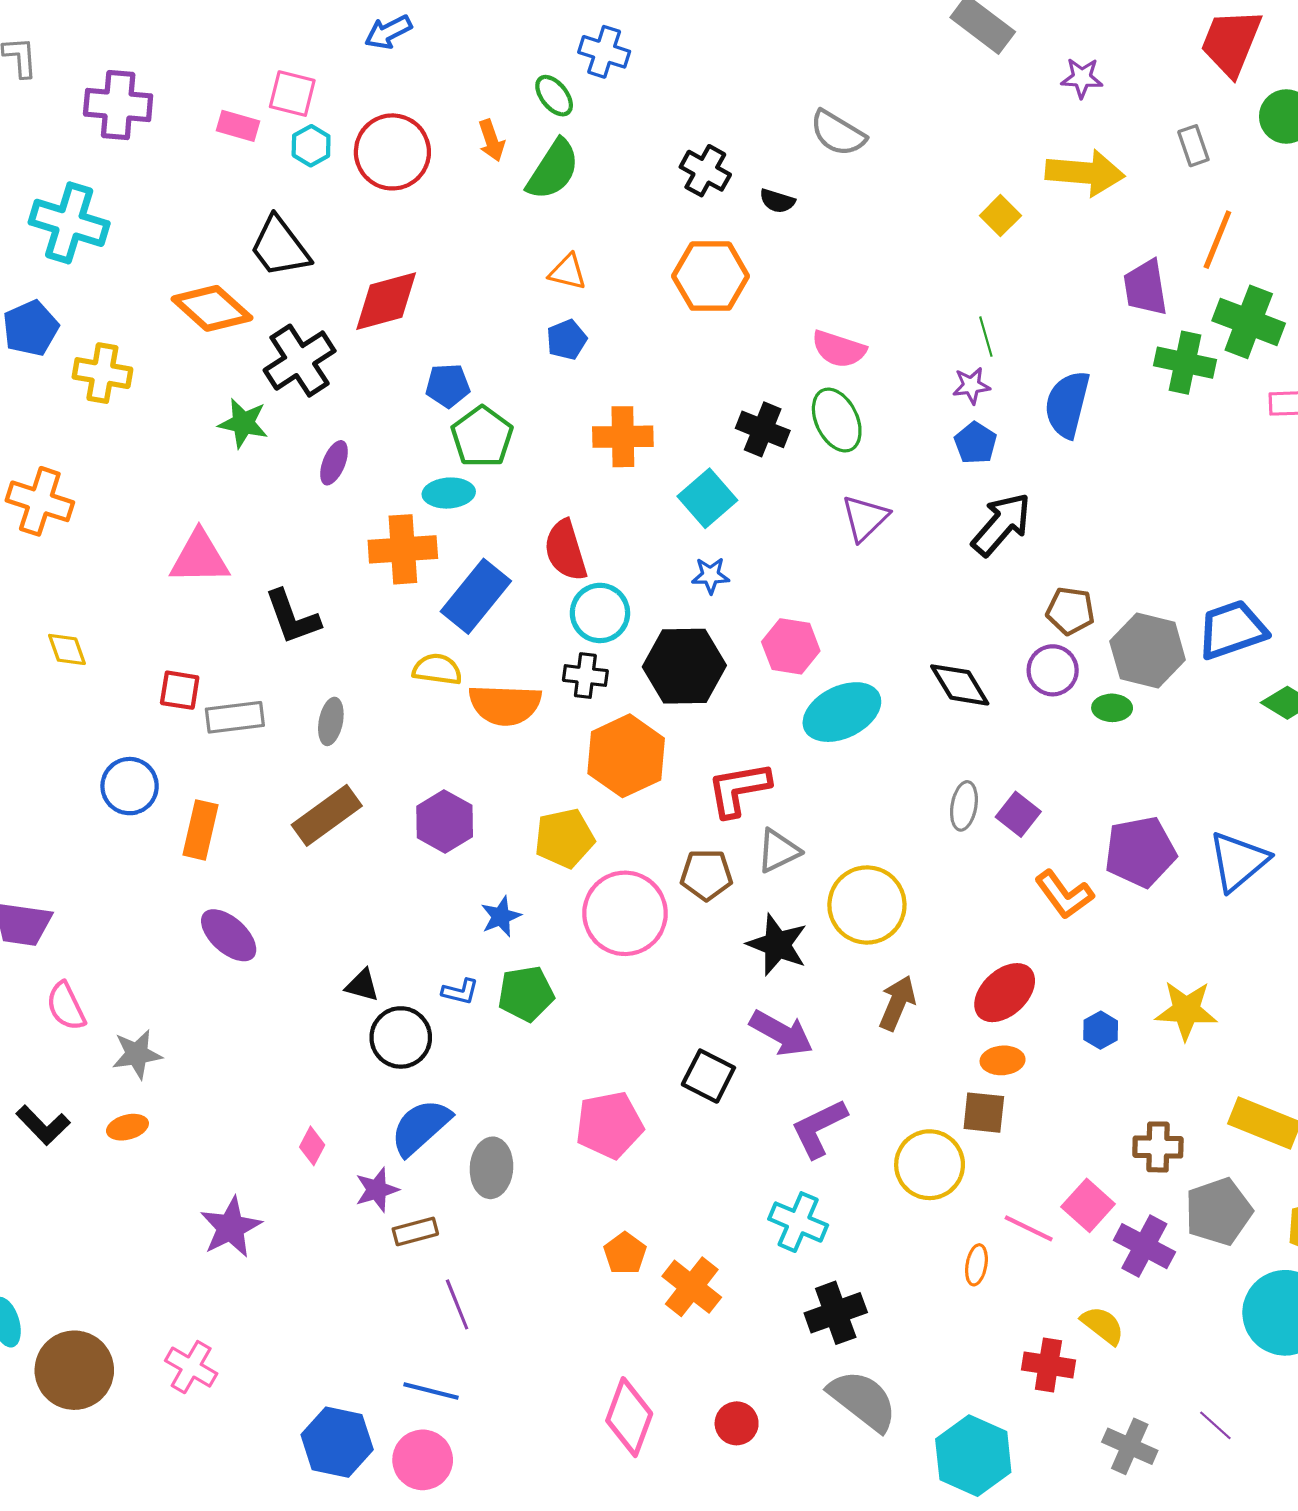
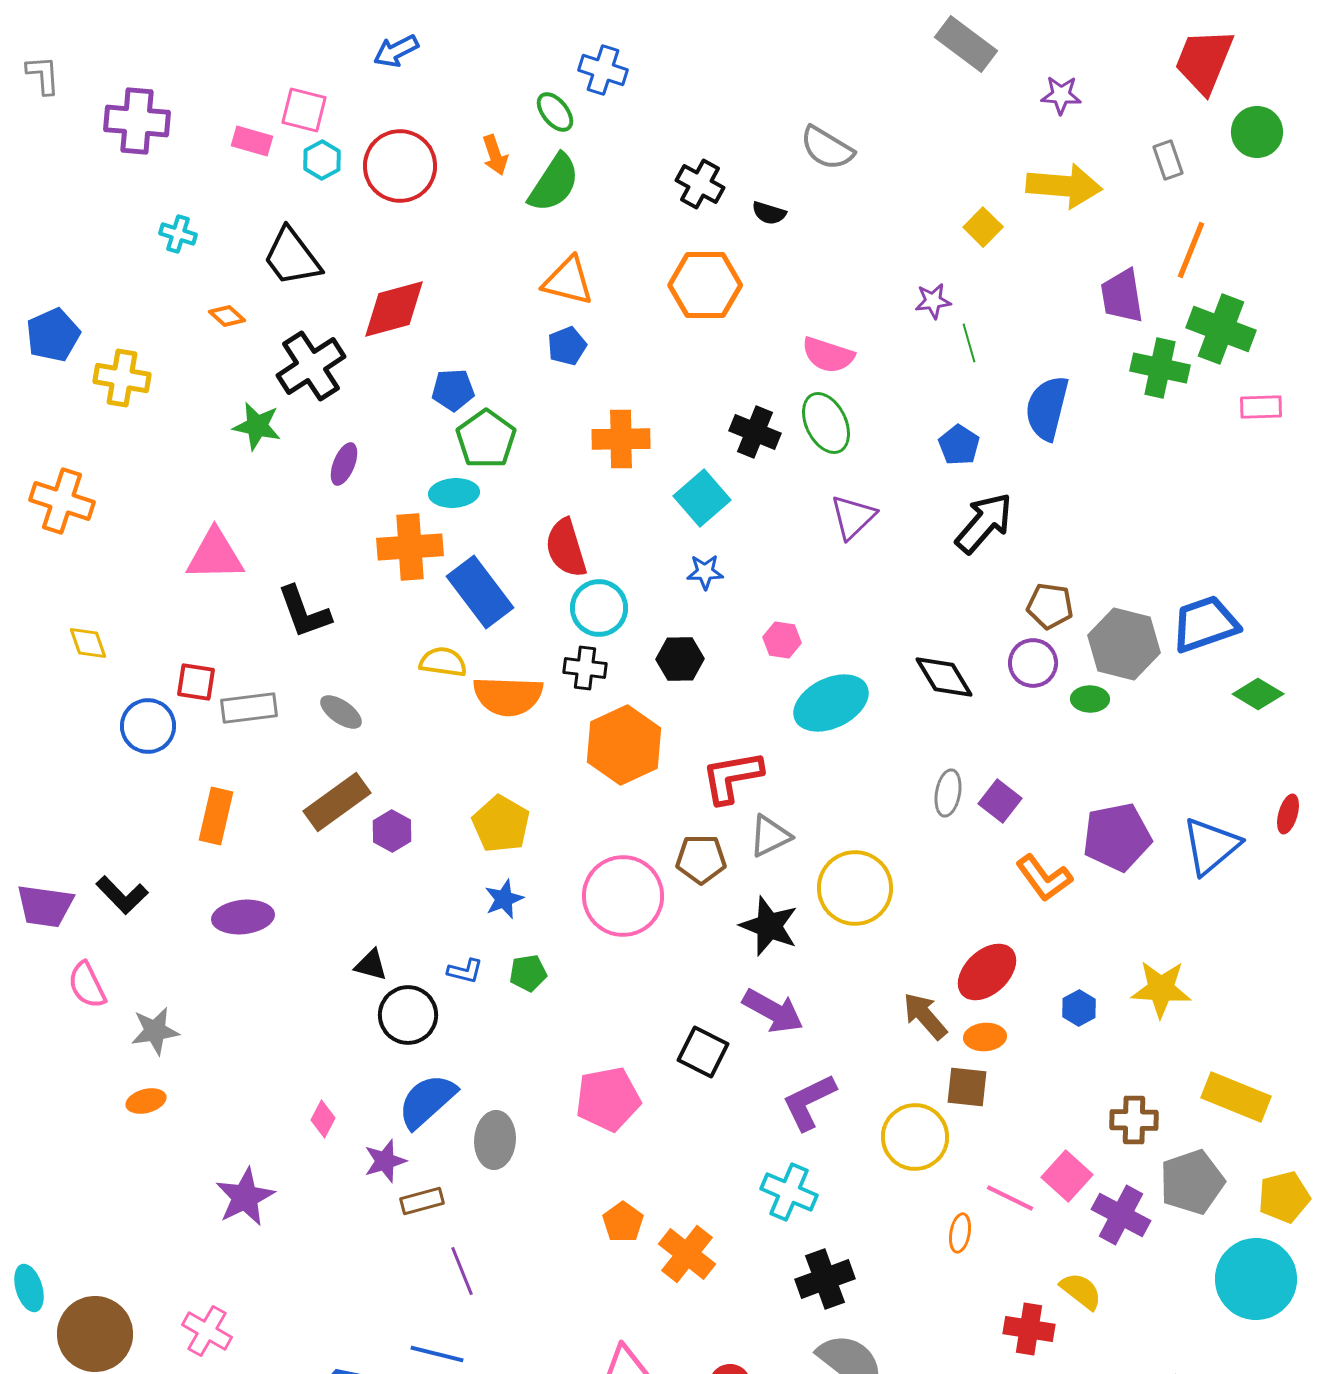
cyan cross: (69, 223) -> (178, 234), moved, size x0.5
orange triangle: (568, 272) -> (568, 281), size x1.4
orange diamond: (212, 308) -> (227, 316), size x0.5
purple star: (971, 386) -> (933, 301), moved
blue rectangle: (476, 596) -> (480, 592), turned -76
pink hexagon: (791, 646) -> (782, 640), size x0.7
black hexagon: (684, 666) -> (680, 659), size x0.6
gray ellipse: (331, 721) -> (341, 712), turned -66
blue circle: (130, 786) -> (148, 726), moved
purple hexagon: (445, 822) -> (392, 831), moved, size x0.7
yellow pentagon: (564, 838) -> (501, 824), moved, turned -30
purple ellipse: (229, 935) -> (243, 917), turned -48
green pentagon: (526, 994) -> (528, 973), size x0.7
brown arrow: (897, 1003) -> (925, 1016), moved, turned -64
black L-shape: (43, 1125) -> (122, 895), moved

